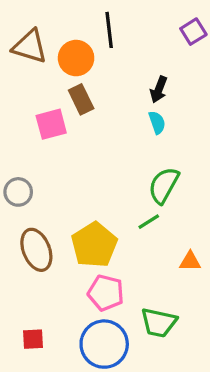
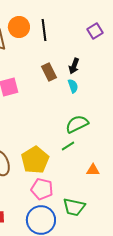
orange circle: (76, 58) -> (19, 27), moved
brown rectangle: (81, 99) -> (49, 72), moved
green semicircle: (164, 185) -> (77, 124), turned 35

